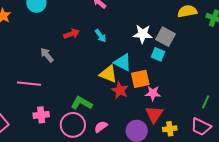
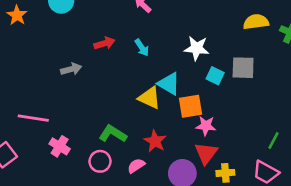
gray square: (166, 37) -> (243, 68), moved, turned -30
gray arrow: (47, 55) -> (71, 69), turned 112
pink line: (29, 84) -> (33, 118), moved
red star: (120, 90) -> (155, 141), moved
pink cross: (41, 115) -> (60, 146), turned 35
pink circle: (73, 125) -> (100, 161), size x0.7

